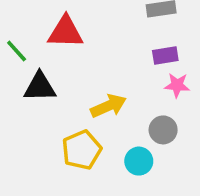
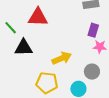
purple rectangle: (165, 56) -> (93, 30), turned -64
yellow pentagon: (82, 150) -> (47, 83), turned 30

